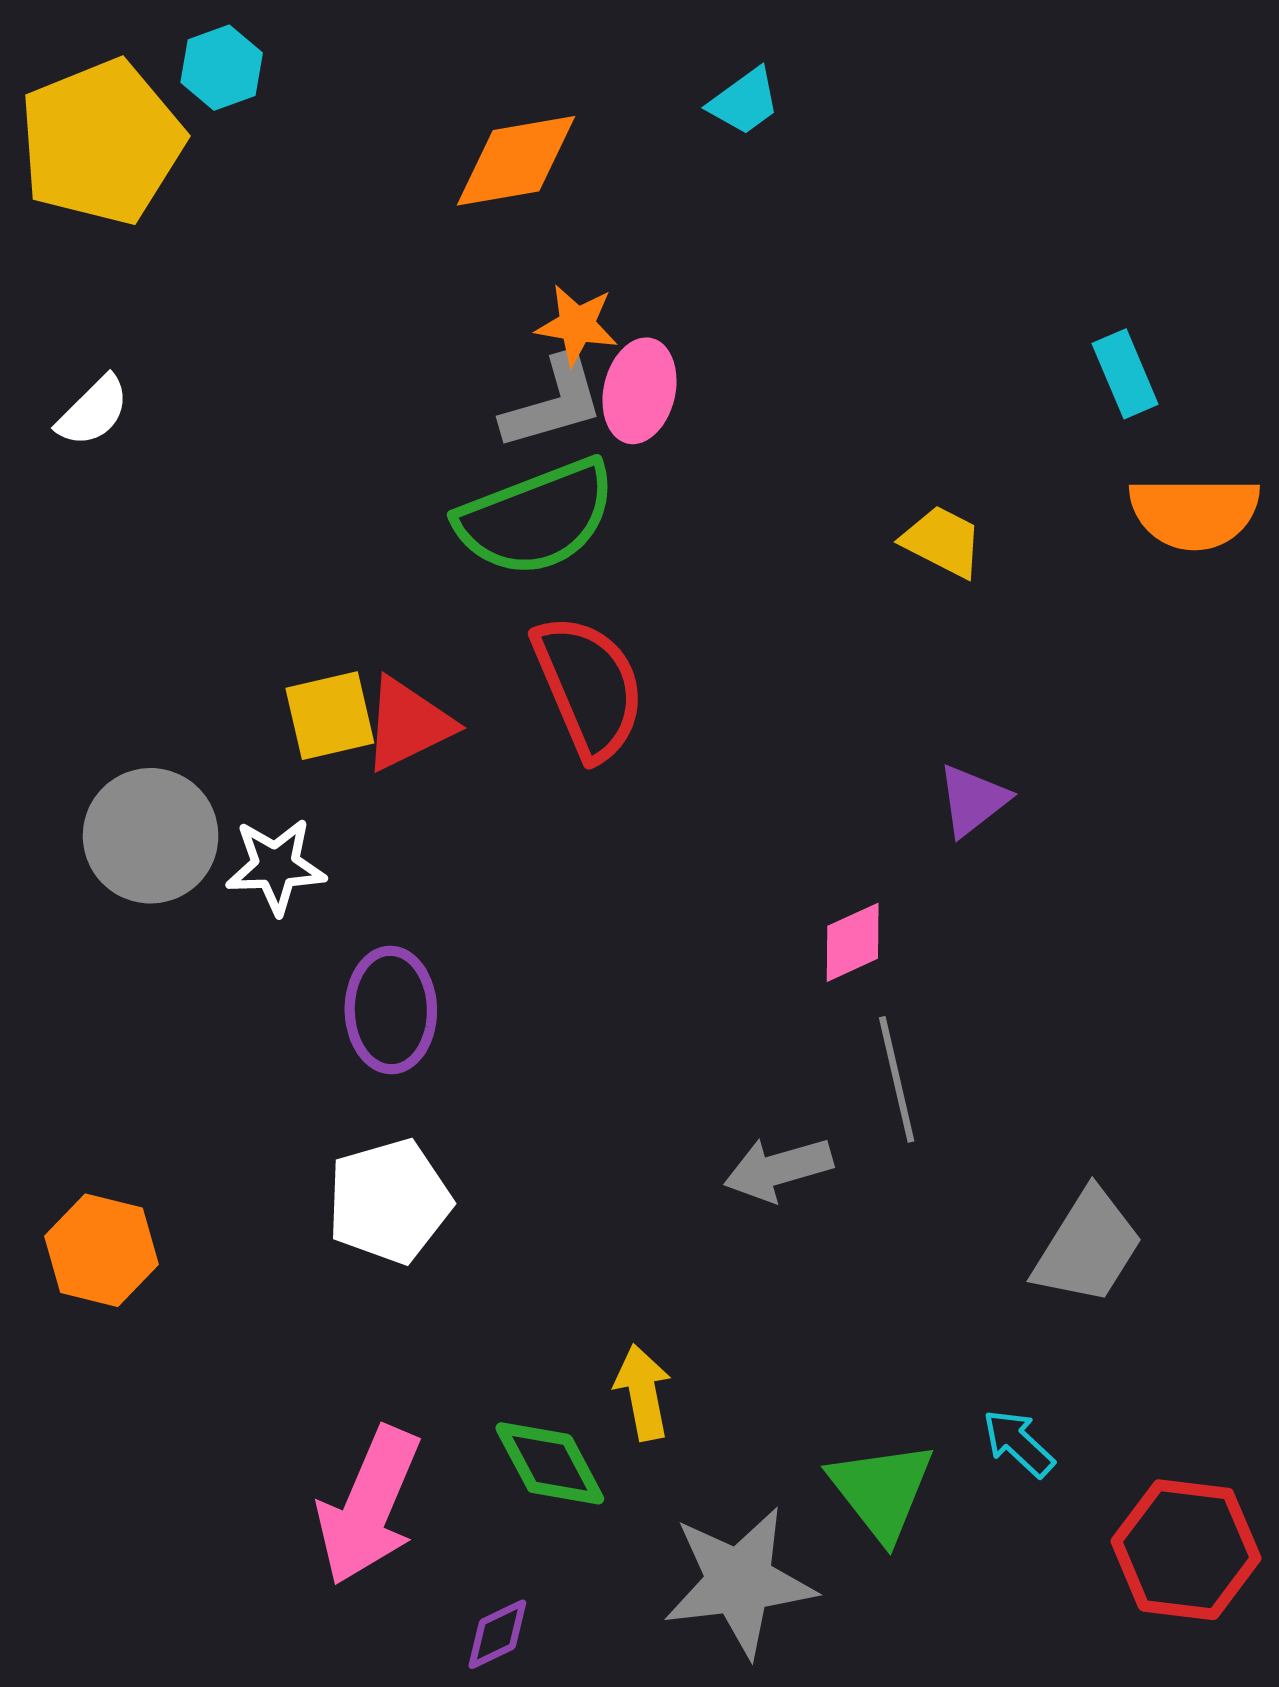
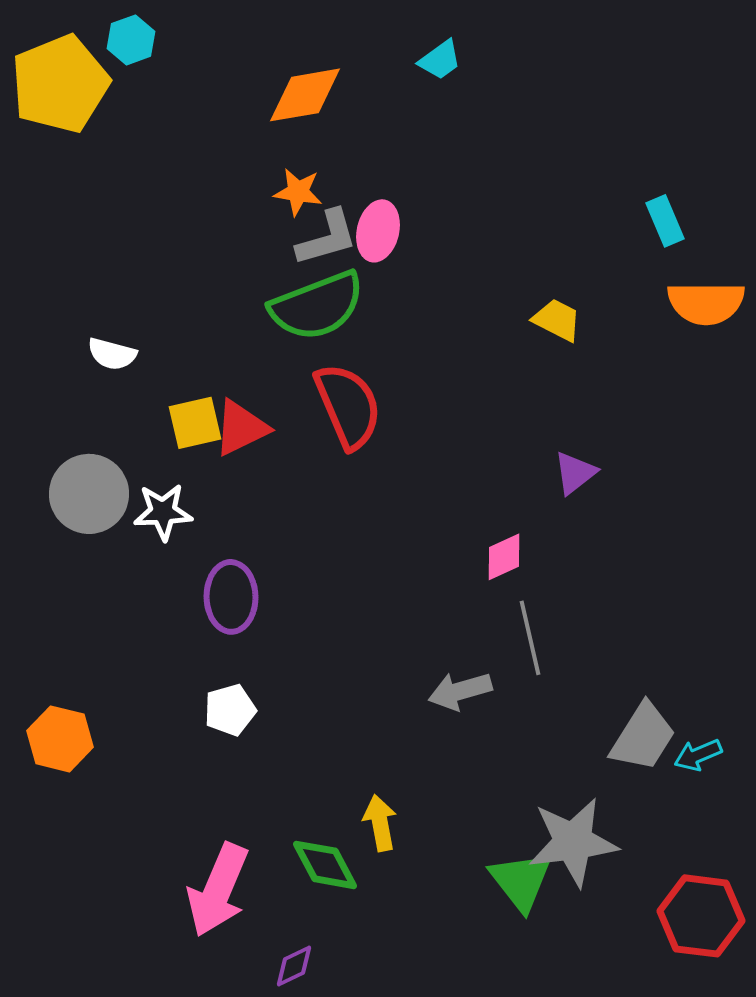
orange star: (577, 325) -> (298, 192), moved
white semicircle: (93, 411) -> (112, 354), moved, turned 60
white pentagon: (389, 1201) -> (230, 710), size x0.7
cyan arrow: (1018, 1443) -> (698, 755), moved, turned -66
gray star: (739, 1582) -> (573, 842), moved

